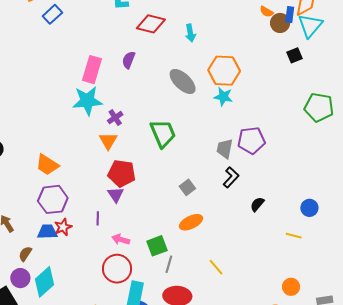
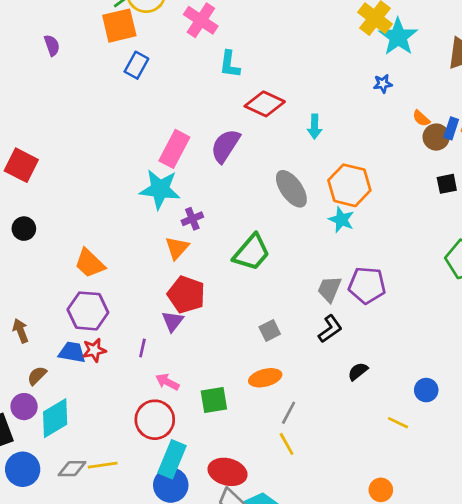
blue rectangle: (52, 14) -> (136, 65), turned -30
purple semicircle: (129, 60) -> (225, 146), size x1.5
green trapezoid: (163, 133) -> (252, 252), turned 52
gray line: (169, 264) -> (289, 413), moved

